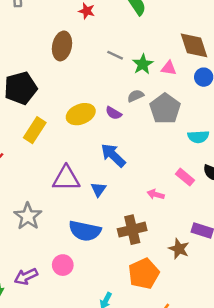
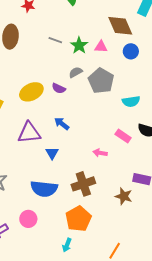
blue arrow: (113, 155) -> (62, 124), size x0.7
purple triangle: (66, 178) -> (29, 133), moved
orange pentagon: (144, 274) -> (78, 219), moved

